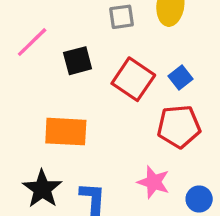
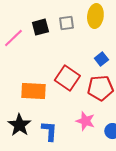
black square: (78, 61) -> (40, 27), moved
red square: (133, 79) -> (67, 78), moved

